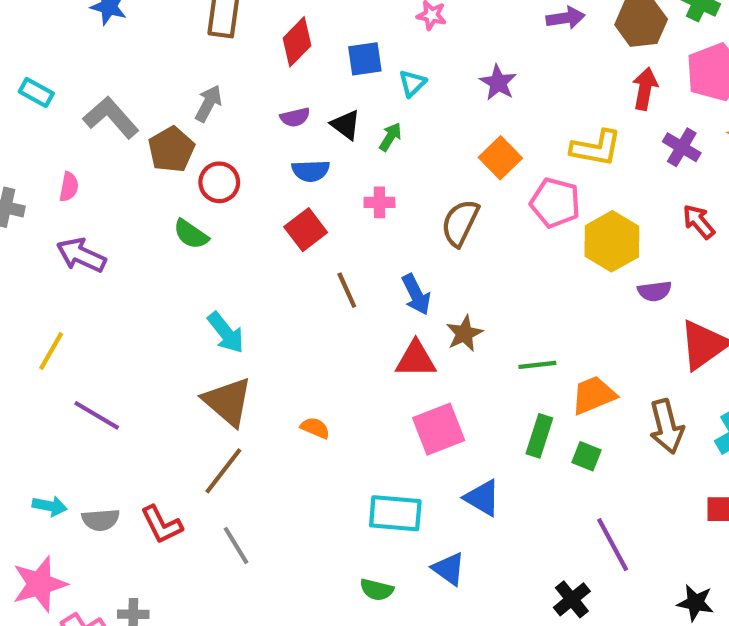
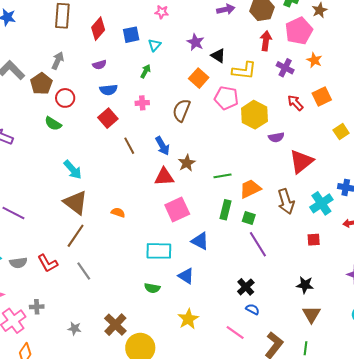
black triangle: (346, 125) -> (218, 56), moved
purple line: (613, 545) -> (258, 244), moved

